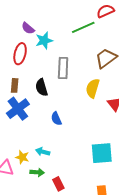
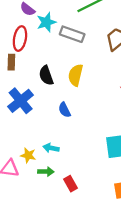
gray rectangle: (63, 68) -> (72, 34), moved, turned -70
brown rectangle: (15, 85) -> (11, 62), moved
yellow semicircle: (93, 88) -> (76, 75), moved

